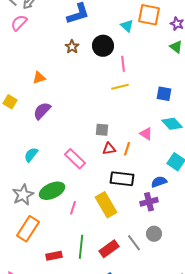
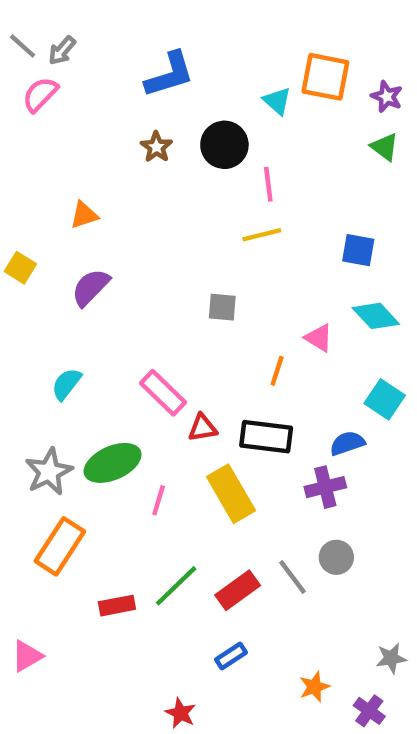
gray square: (102, 130) -> (222, 307), moved
red triangle: (109, 149) -> (202, 428), moved
green line: (81, 247) -> (176, 586), turned 40

